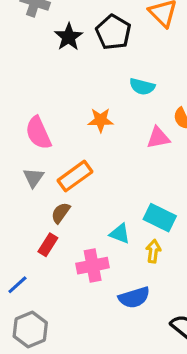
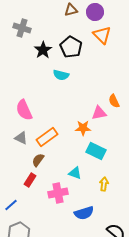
cyan semicircle: (142, 87) -> (61, 75), moved
orange star: (101, 120) -> (83, 128), moved
gray triangle: (33, 178) -> (21, 138), turned -40
cyan rectangle: (160, 218) -> (96, 151), moved
yellow arrow: (153, 251) -> (104, 184), moved

